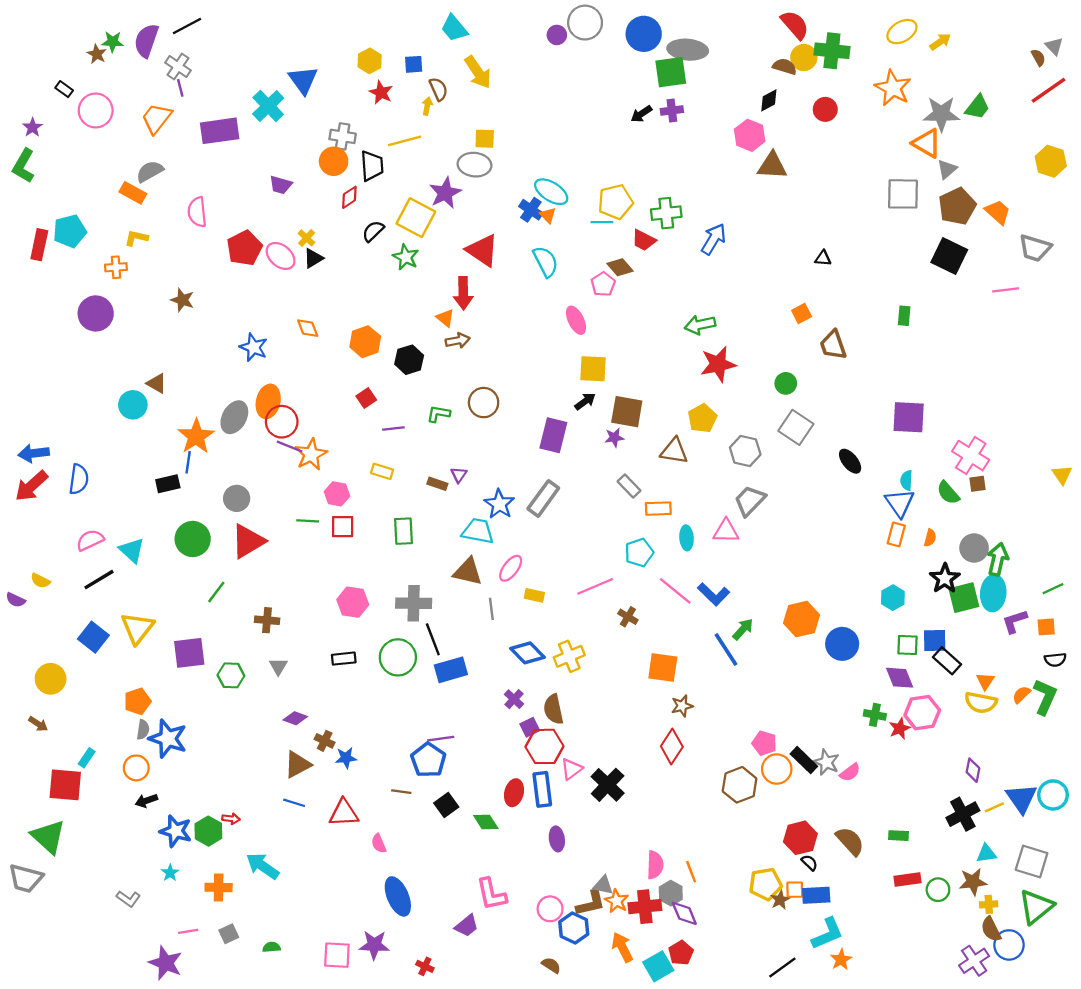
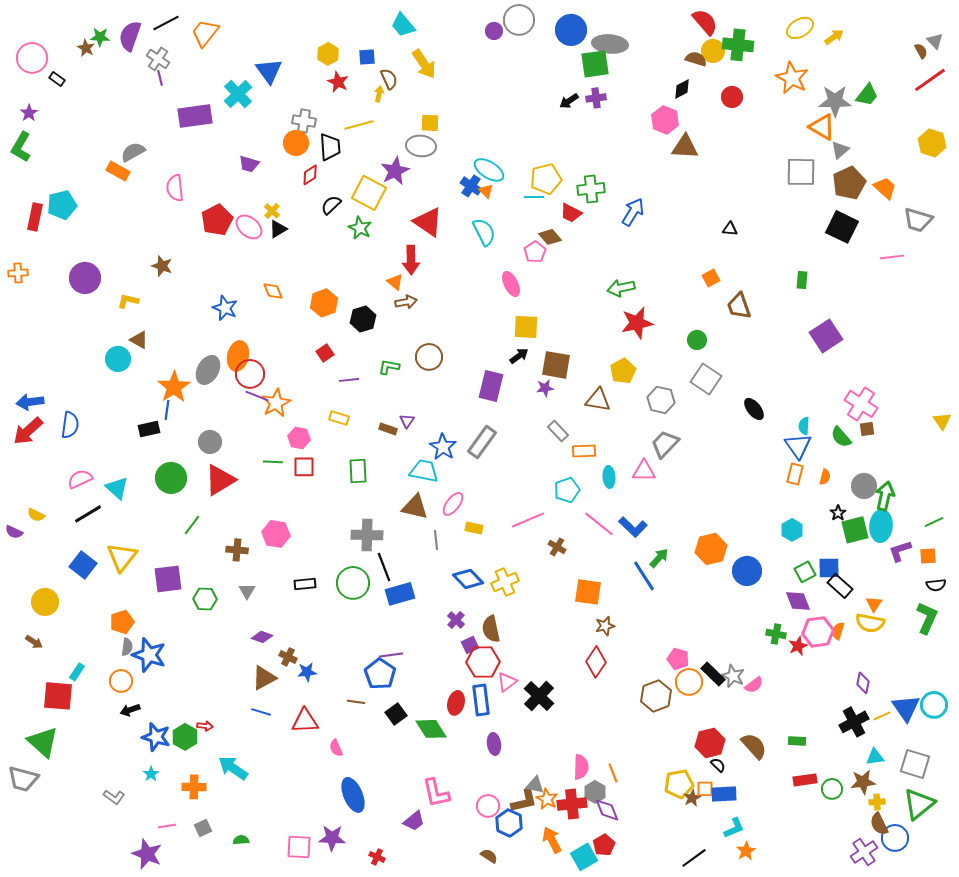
pink circle: (96, 111) -> (32, 58), moved
orange trapezoid: (157, 118) -> (205, 33), moved
yellow L-shape: (136, 238) -> (128, 301), moved
orange cross: (116, 267) -> (18, 273), moved
purple square: (909, 417) -> (826, 336), moved, turned -36
black star: (945, 578) -> (838, 513), size x0.6
pink hexagon: (353, 602) -> (276, 534), moved
green square: (908, 645) -> (805, 572), turned -30
orange semicircle: (1021, 695) -> (838, 631), moved, turned -30
green diamond: (486, 822) -> (431, 729), size x1.4
cyan L-shape: (827, 934) -> (734, 828), size x0.7

